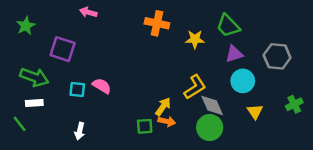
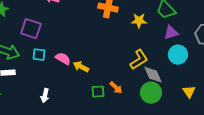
cyan square: (77, 90) -> (39, 55), moved
yellow arrow: (163, 107) -> (81, 67), moved, turned -98
yellow triangle: (255, 112) -> (189, 92), moved
orange arrow: (167, 121) -> (116, 88), turned 32

